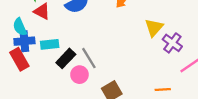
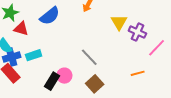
black rectangle: (66, 58) -> (52, 81), moved
gray line: (89, 58) -> (89, 57), moved

